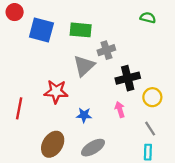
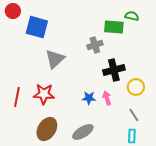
green rectangle: (81, 30) -> (114, 27), moved
gray triangle: (84, 66) -> (55, 59), moved
red star: (56, 92) -> (44, 94), moved
blue star: (84, 115) -> (89, 98), moved

